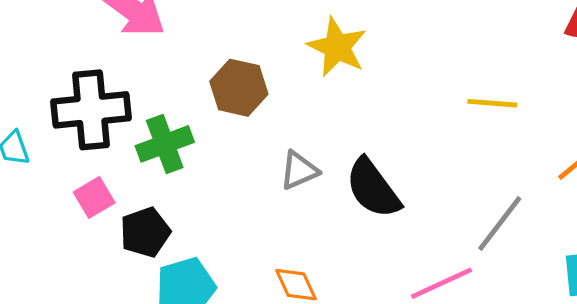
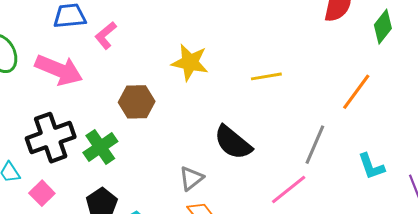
yellow line: (492, 103) -> (266, 76), moved
gray triangle: (299, 170) -> (191, 178), moved
pink square: (94, 197) -> (42, 193), moved

